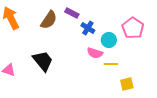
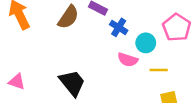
black trapezoid: (43, 61) -> (72, 83), moved
yellow line: (111, 64) -> (159, 70), moved

